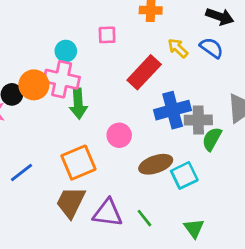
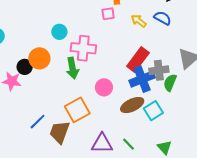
pink square: (107, 35) -> (108, 14), moved
red rectangle: (144, 72) -> (138, 59), moved
pink cross: (62, 79) -> (83, 48), moved
blue cross: (173, 110) -> (142, 79), moved
brown trapezoid: (71, 202) -> (60, 132), moved

